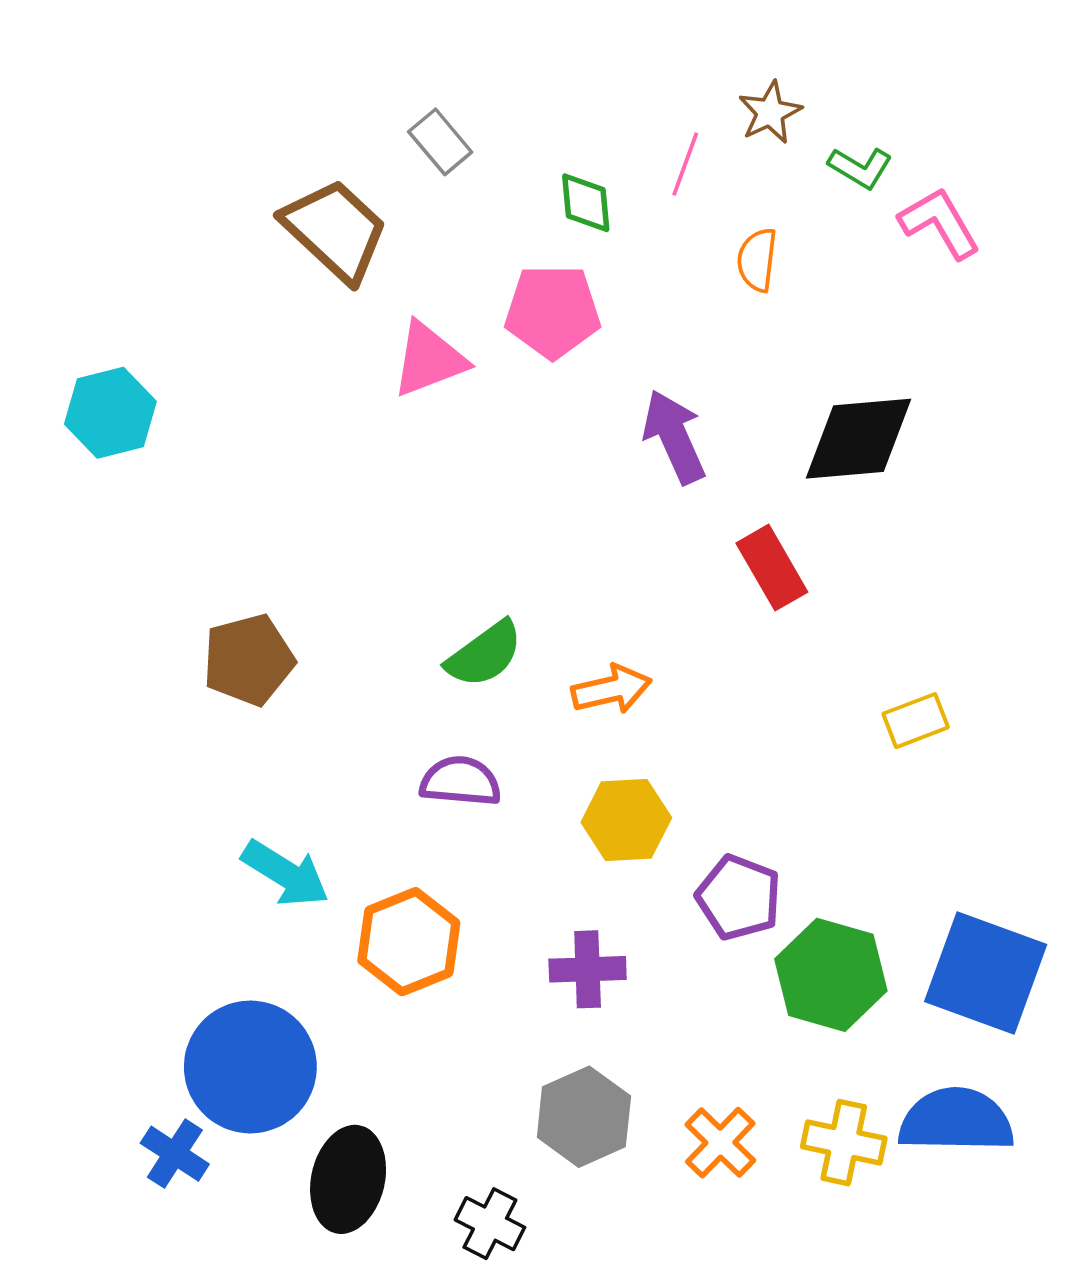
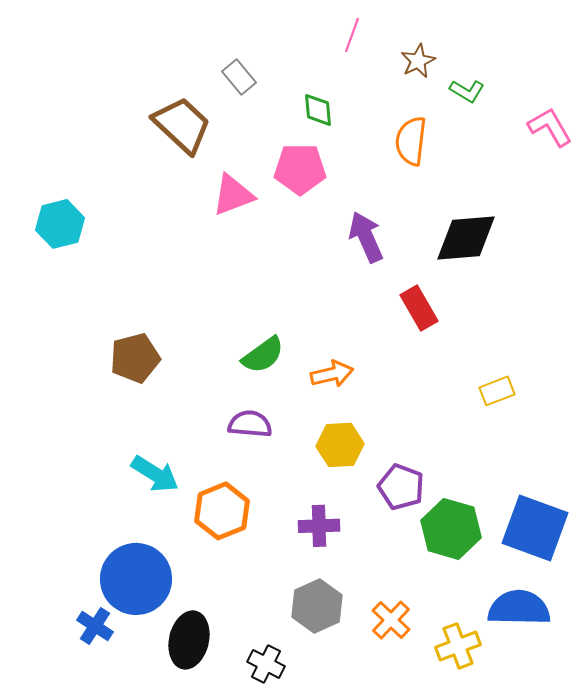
pink line: (685, 164) -> (352, 35), moved
pink L-shape: (940, 223) -> (550, 127), moved
orange semicircle: (757, 260) -> (411, 141), size x1.4
yellow cross: (844, 1143) -> (458, 646), moved, turned -33

